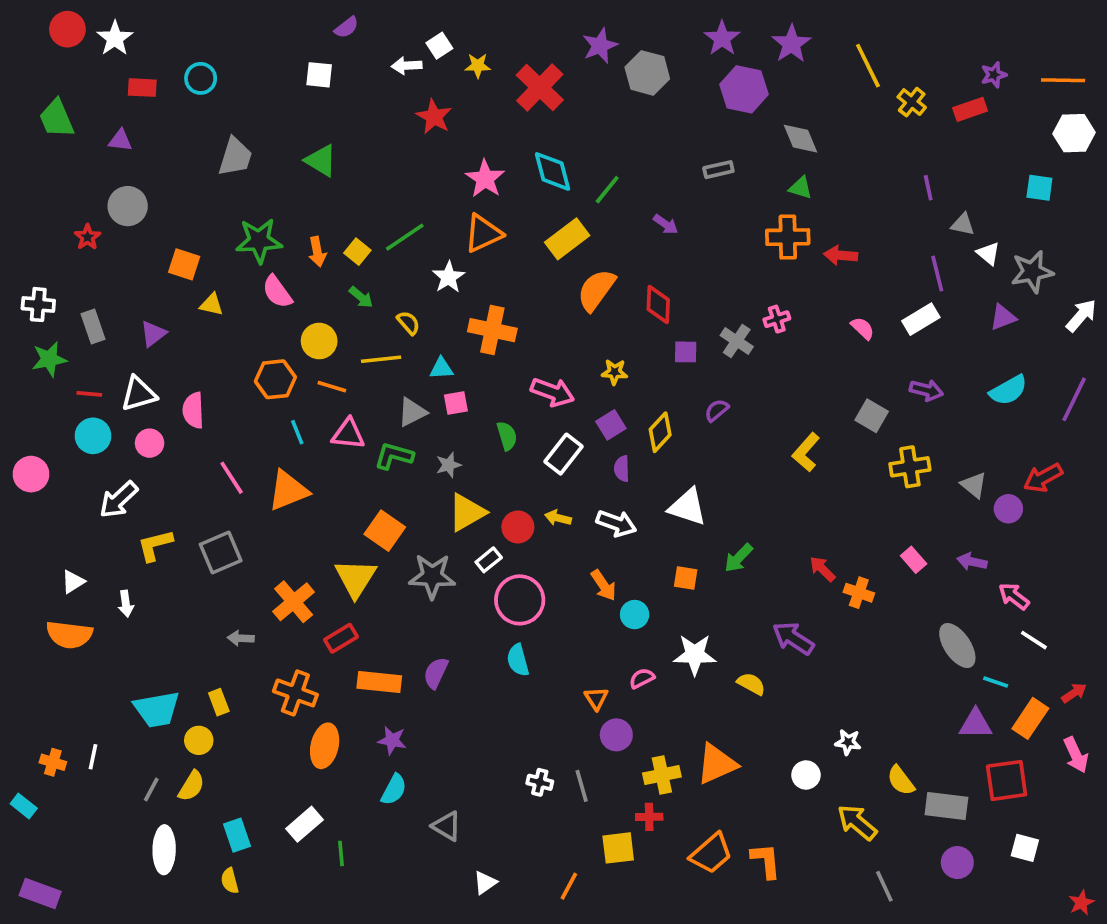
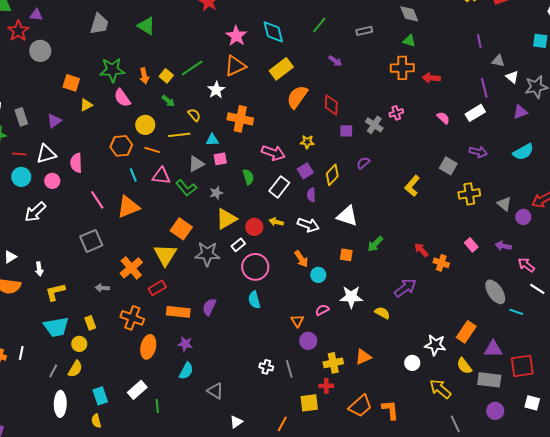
green line: (607, 190) -> (319, 25), moved
red star: (88, 237) -> (18, 31), moved, size x1.5
yellow triangle: (212, 305) -> (86, 105), turned -40
green L-shape: (394, 456) -> (186, 188), turned -145
yellow L-shape: (155, 545) -> (55, 292), moved
purple arrow: (793, 638) -> (405, 288), turned 110
orange rectangle: (1030, 718) -> (466, 332), moved
purple triangle: (976, 724) -> (493, 349), moved
white star: (848, 742) -> (435, 345), size x1.5
orange triangle: (717, 764) -> (363, 357), size x0.7

